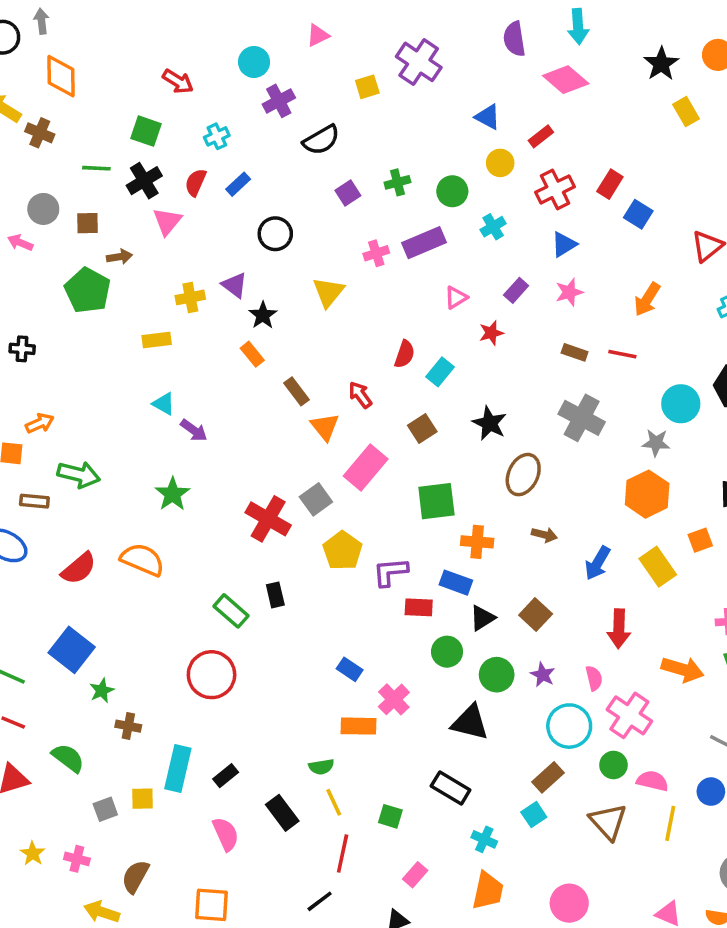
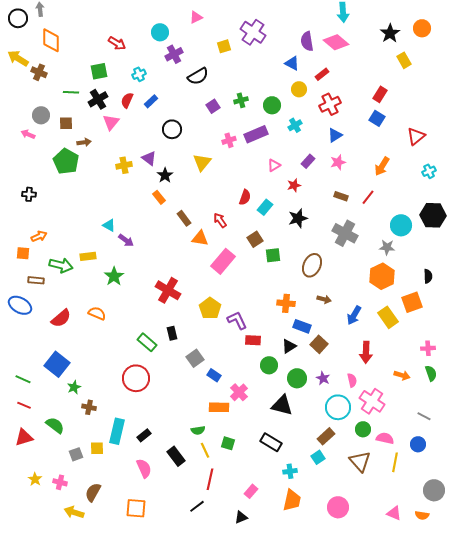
purple semicircle: (514, 39) -> (307, 41), moved
green square: (146, 131) -> (99, 71), turned -30
red rectangle: (610, 184) -> (380, 94), moved
yellow rectangle: (157, 340) -> (88, 256), moved
red line: (622, 354) -> (368, 197), turned -63
black star: (490, 423) -> (298, 218), moved, turned 30
orange triangle: (325, 427) -> (200, 238), turned -42
gray square: (316, 499) -> (195, 358), moved
green square: (436, 501) -> (273, 255), moved, size x0.7
orange square: (700, 540) -> (412, 302), size x1.5
orange semicircle: (142, 560) -> (97, 313), size x0.7
purple L-shape: (390, 572) -> (237, 320), turned 70
blue rectangle: (456, 583) -> (302, 326), moved
orange arrow: (683, 669) -> (402, 375), size x0.7
green square: (390, 816) -> (228, 443), moved
cyan cross: (484, 839) -> (290, 471), turned -32

